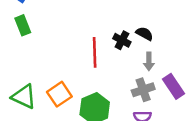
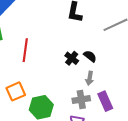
red line: (95, 52) -> (25, 50), moved

